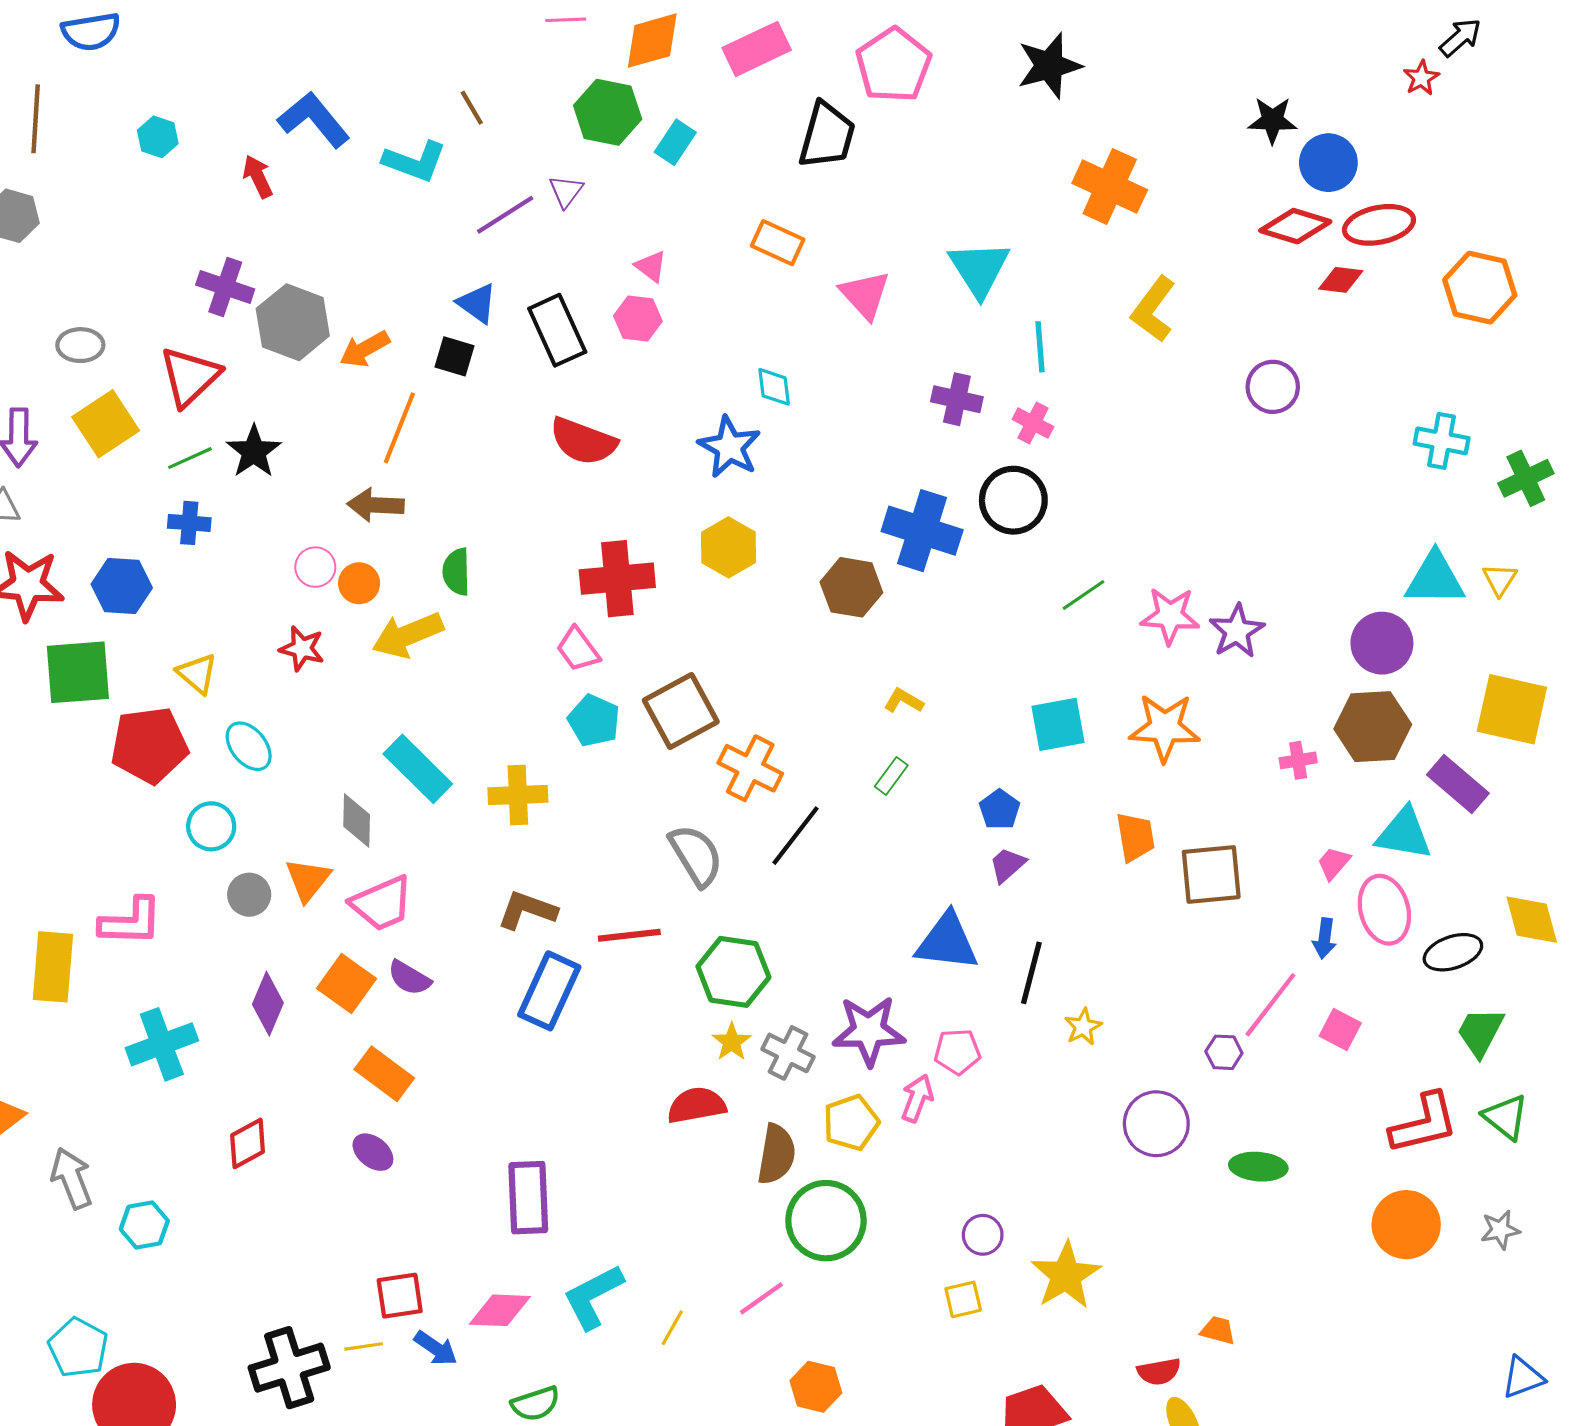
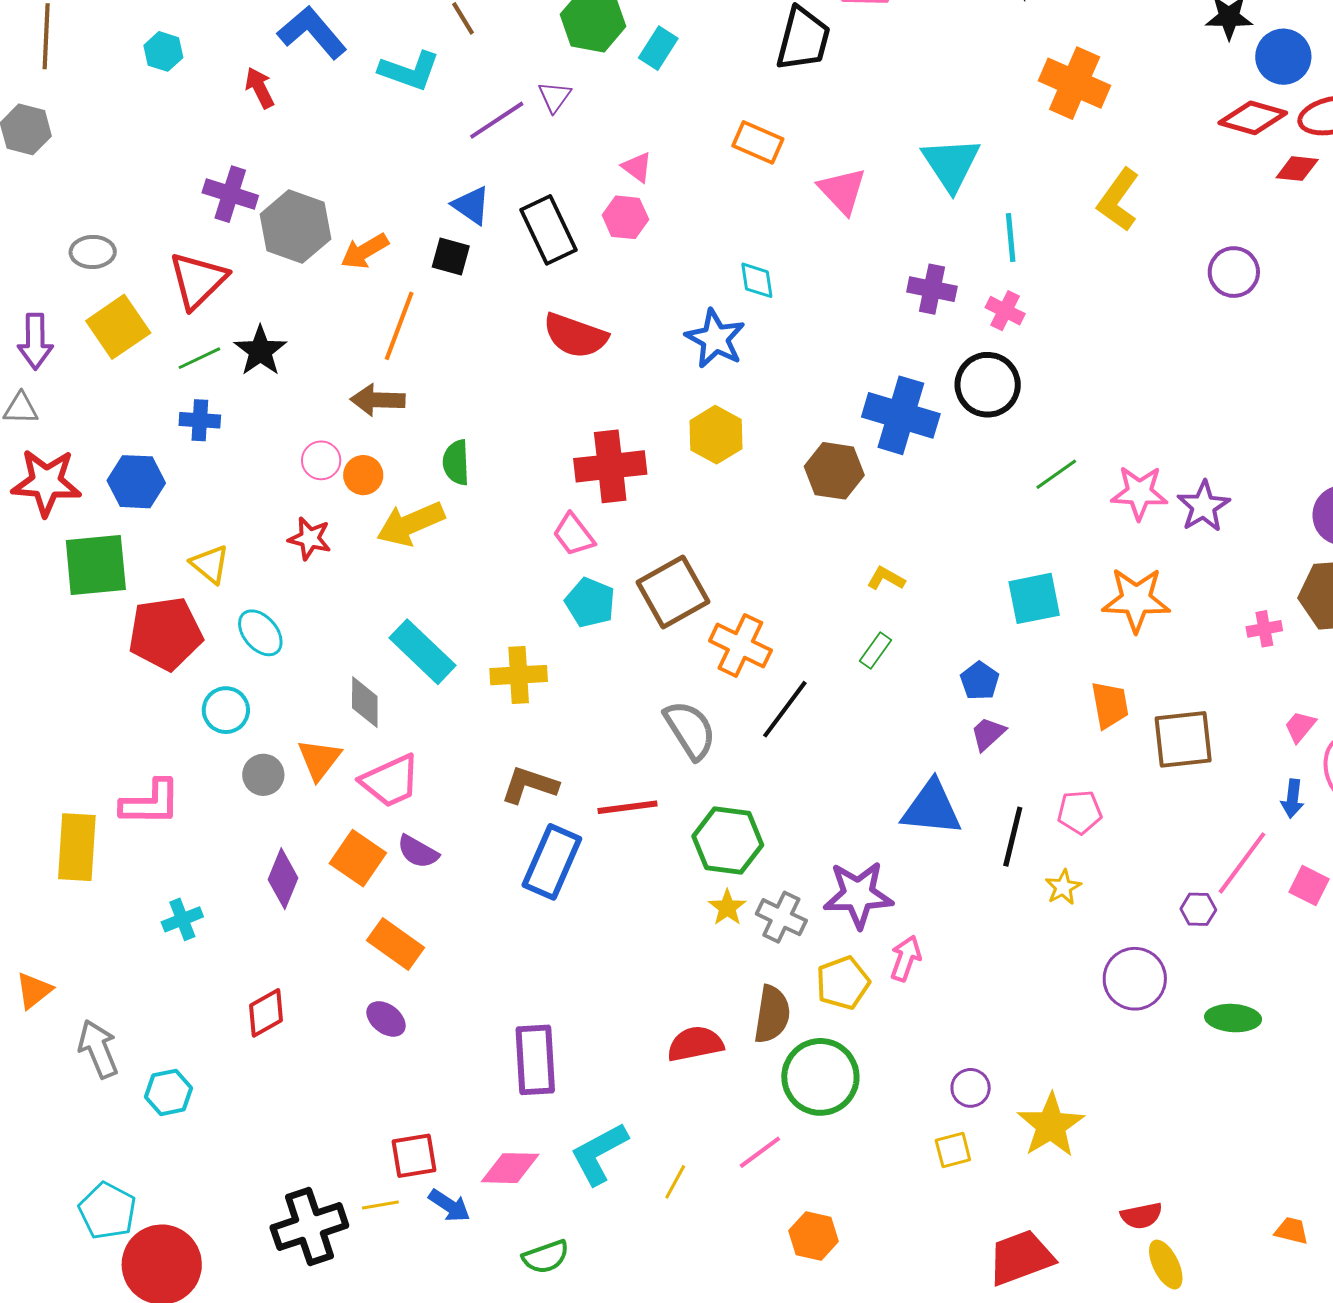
cyan cross: (162, 1044) -> (182, 919), size x0.6
pink pentagon: (957, 1052) -> (1080, 812), moved
red semicircle: (697, 1105) -> (695, 1044), moved
orange trapezoid: (1218, 1330) -> (1292, 1231), moved

